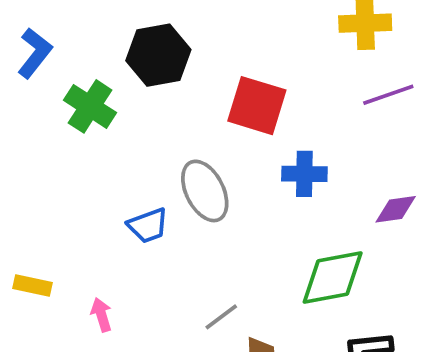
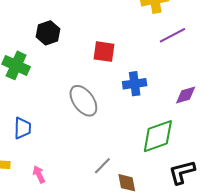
black hexagon: (158, 55) -> (48, 33), size x0.7
red square: (257, 106) -> (104, 52), size x0.7
blue trapezoid: (148, 226) -> (23, 128), moved, turned -60

